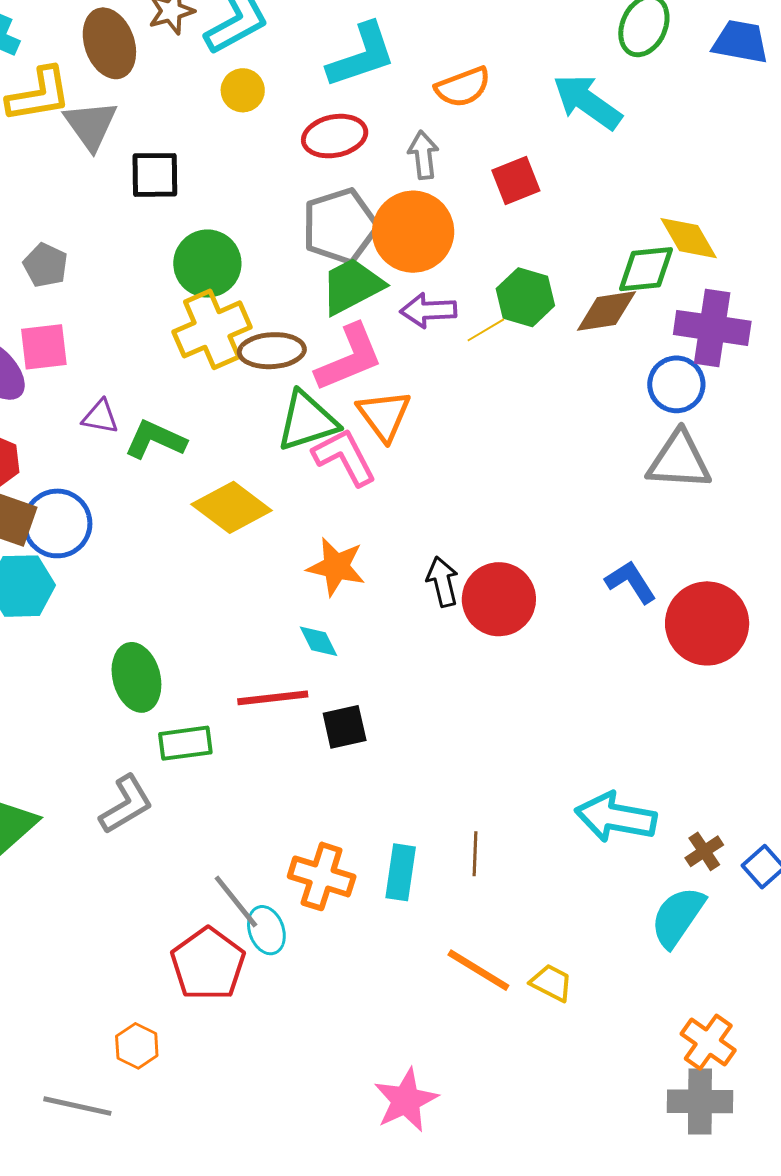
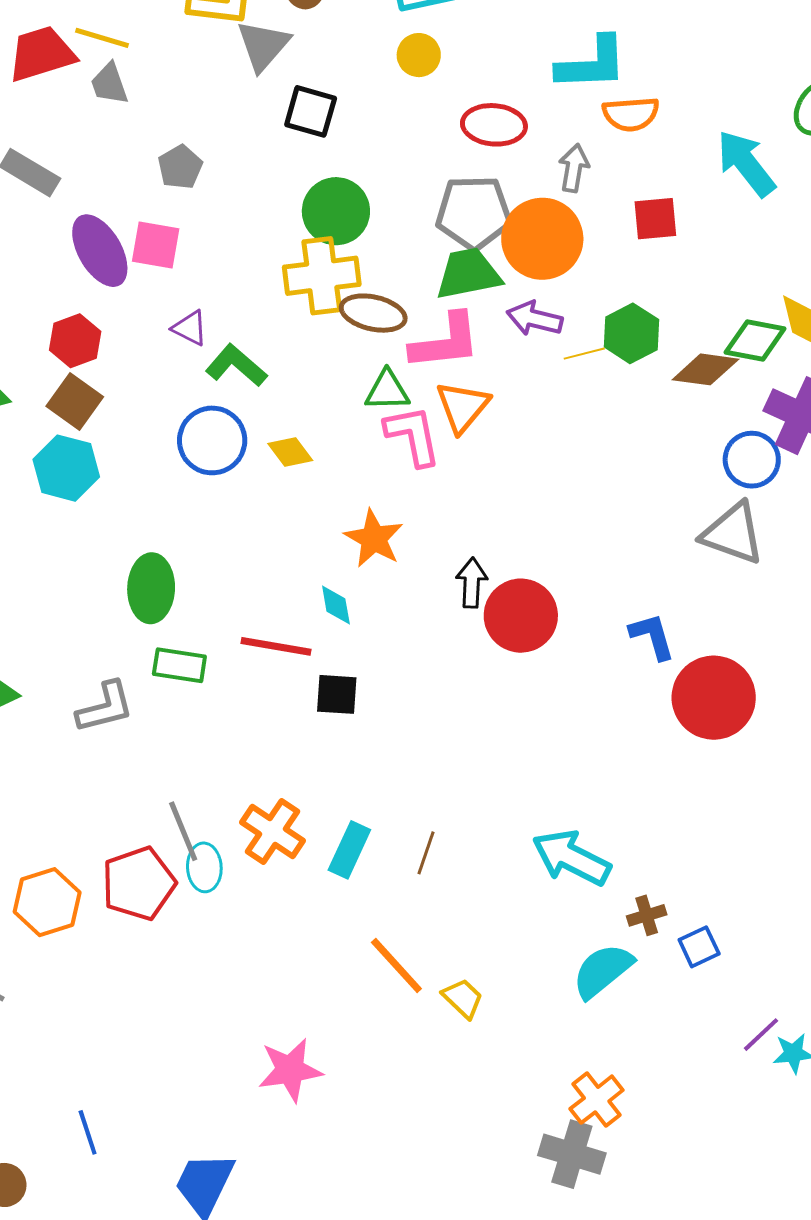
cyan L-shape: (361, 55) -> (592, 64), moved
green triangle: (307, 421) -> (387, 391), size x0.7
yellow diamond: (232, 507) -> (290, 452), size x0.6
blue circle: (57, 523) -> (212, 440), moved
orange hexagon: (137, 1046) -> (47, 902), moved, size x1.5

